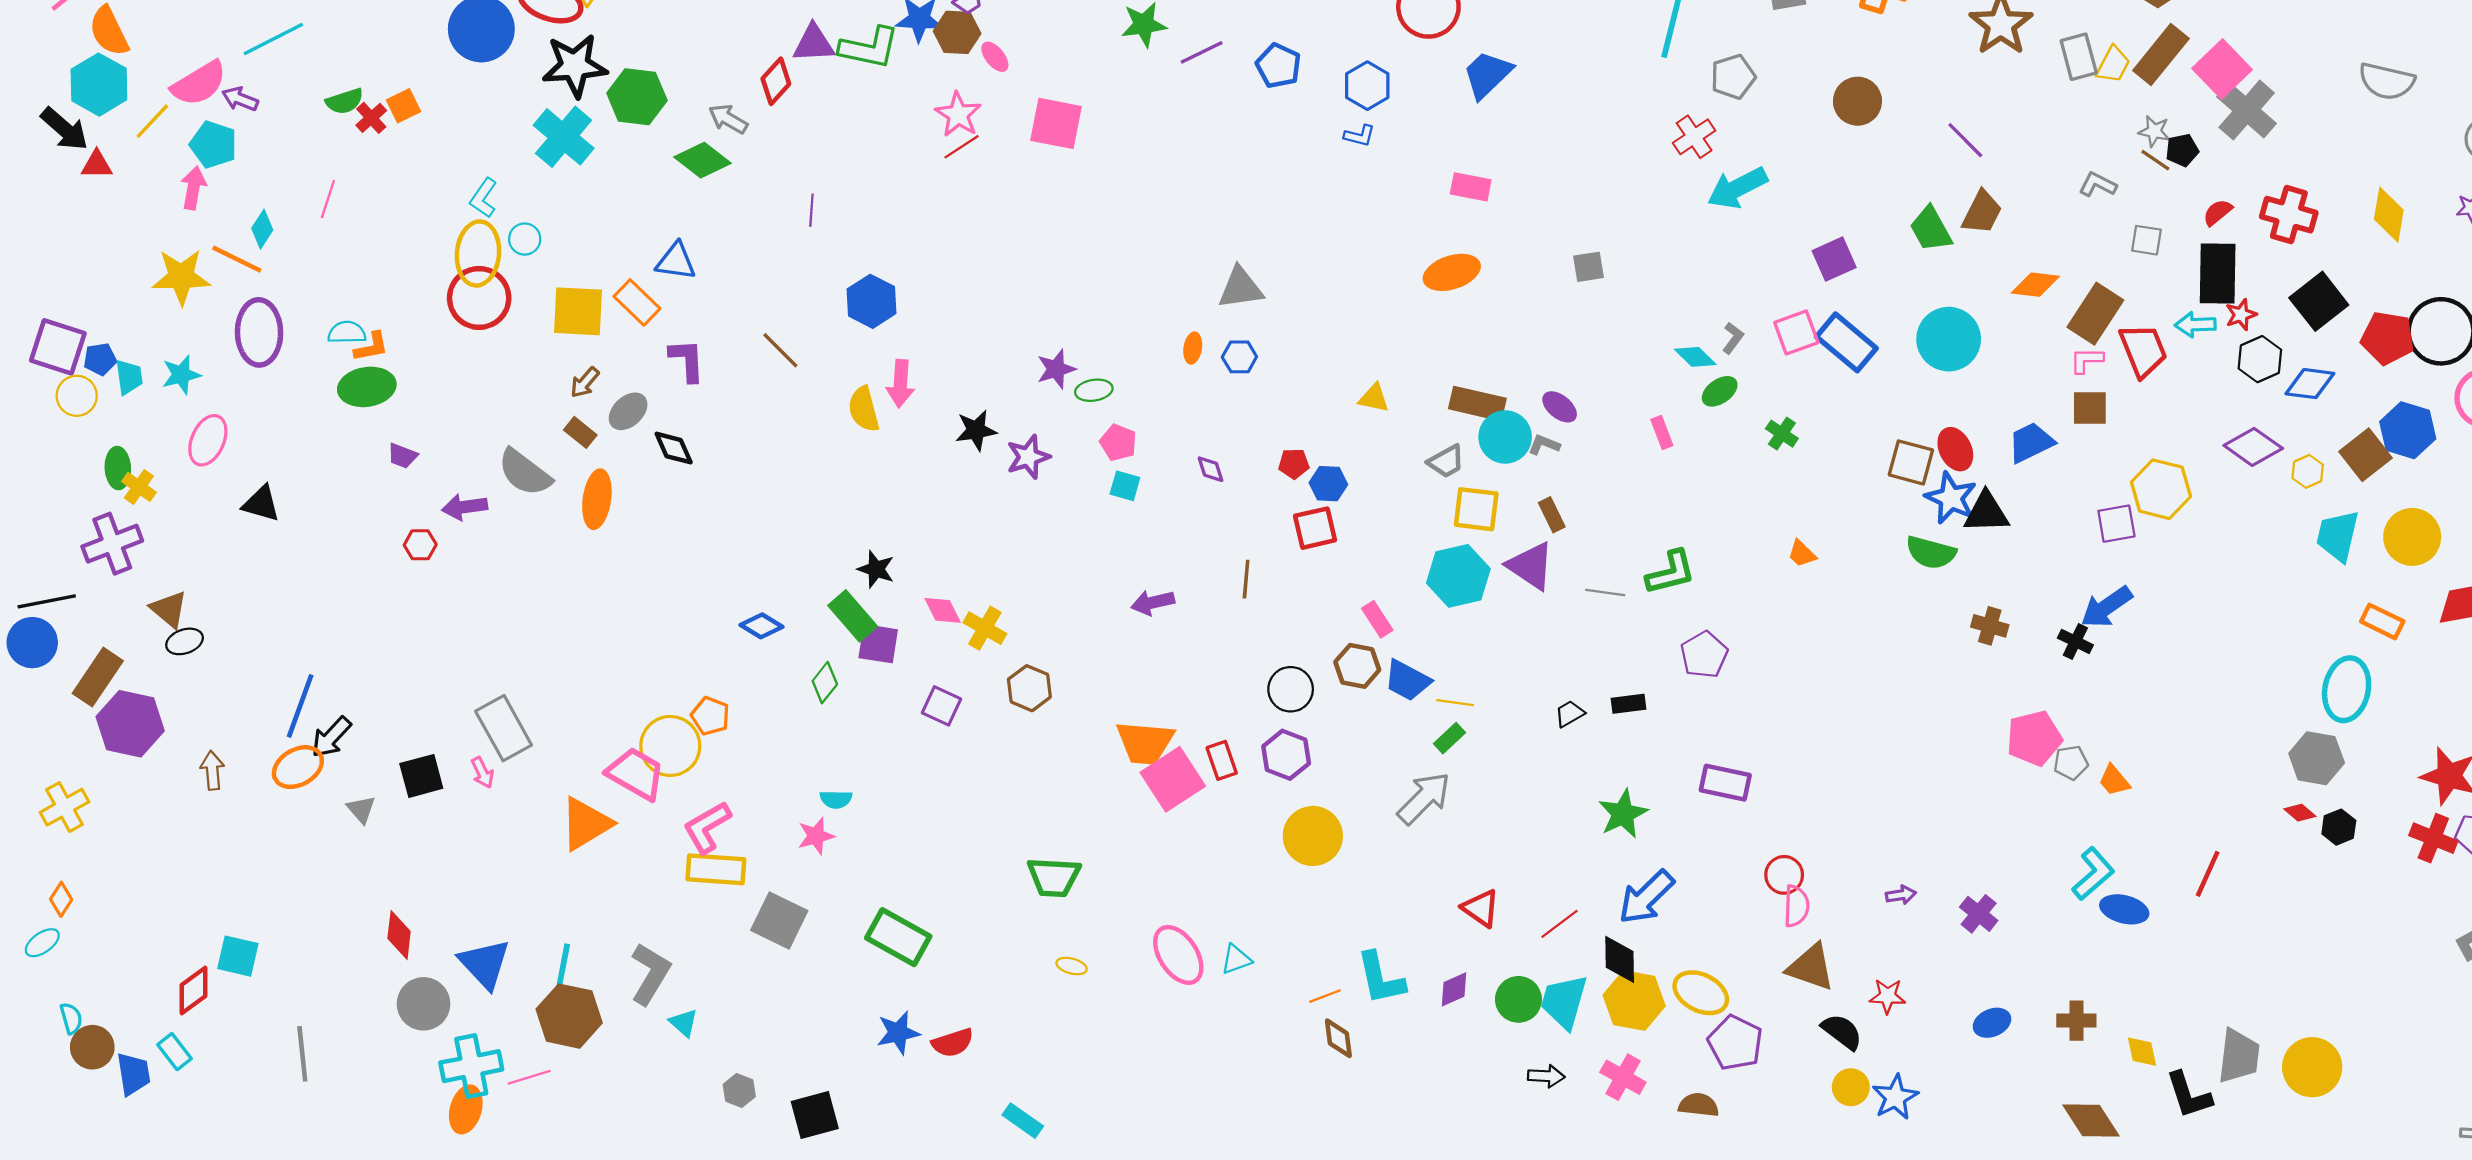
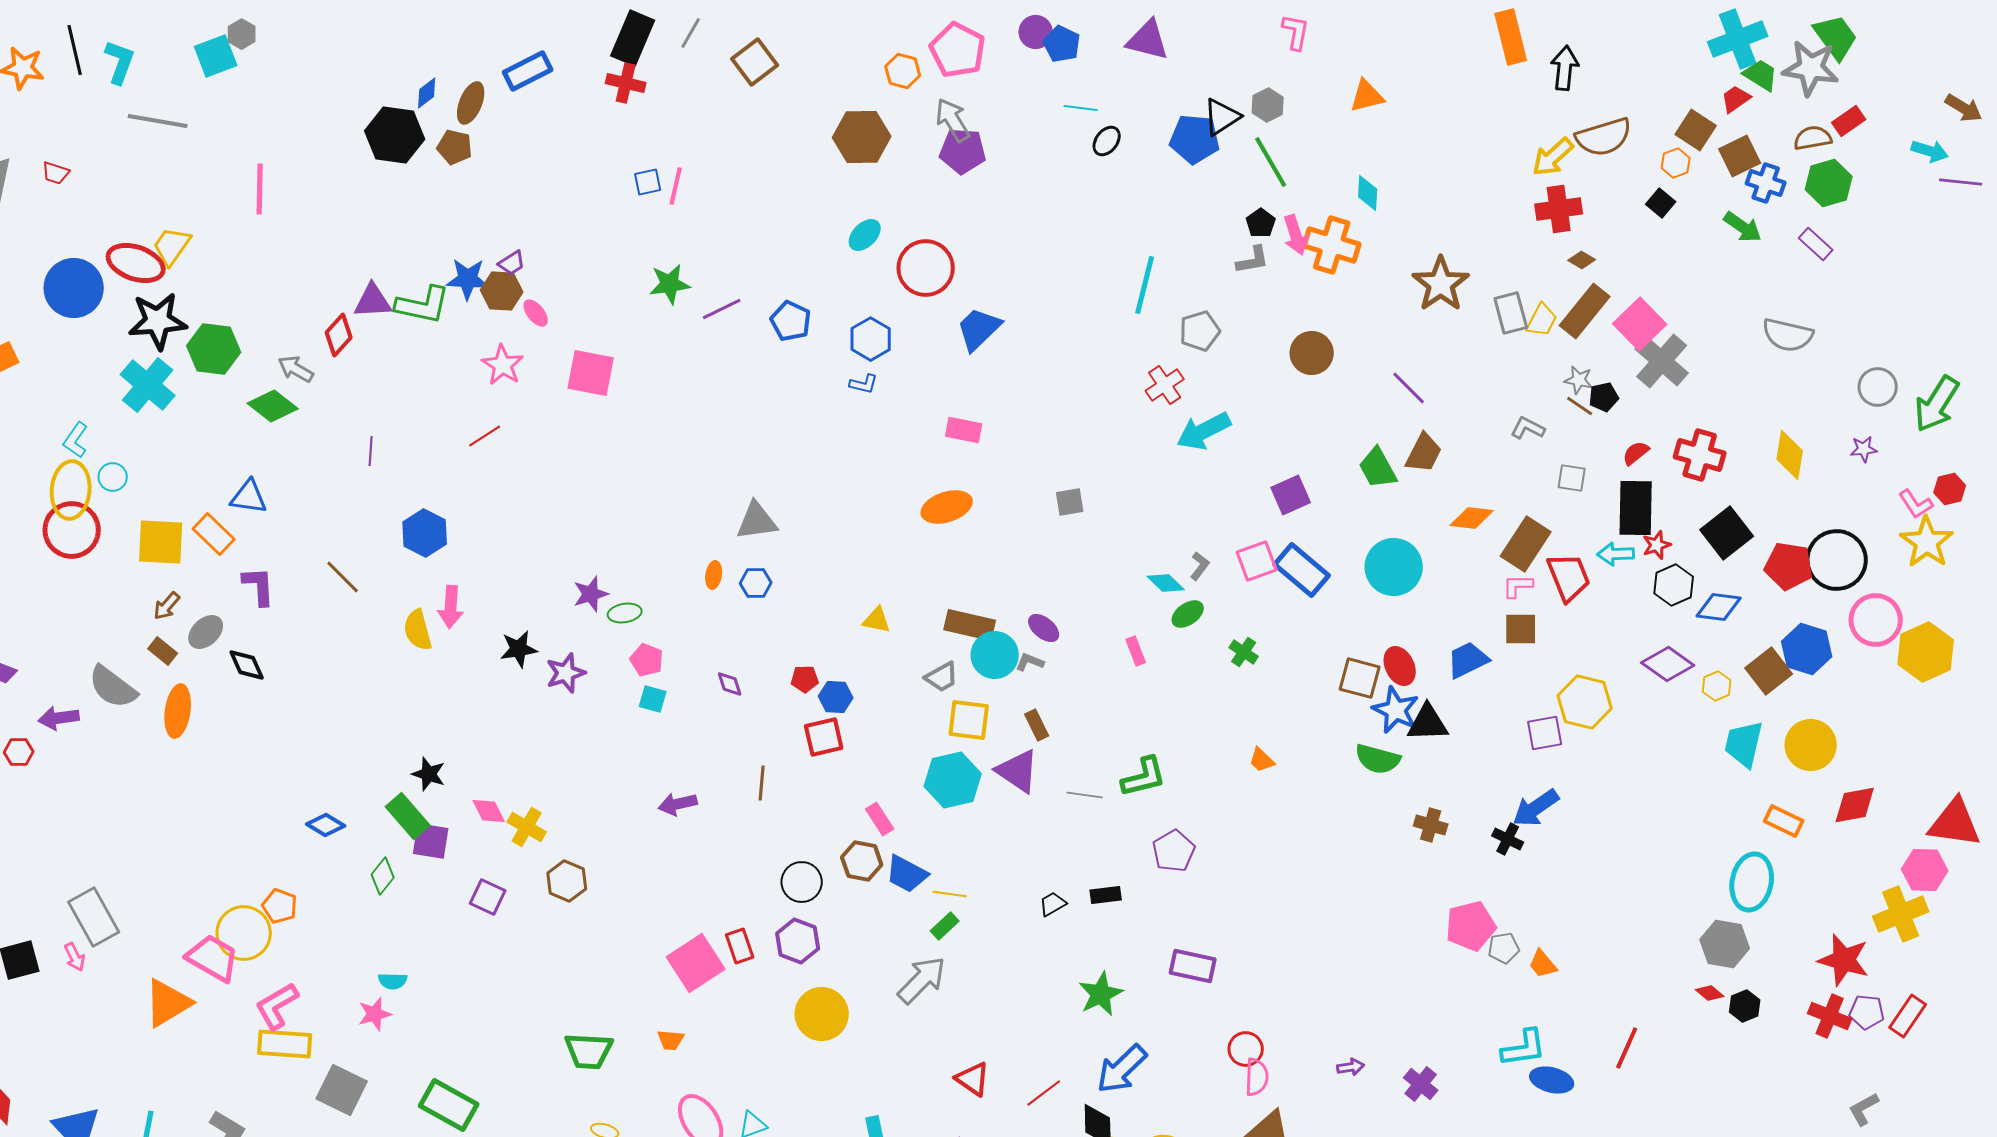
red line: (962, 147) -> (485, 436), moved
orange trapezoid: (1145, 743) -> (671, 1040), moved, size x0.5
cyan L-shape: (2093, 874) -> (1524, 1048), turned 33

